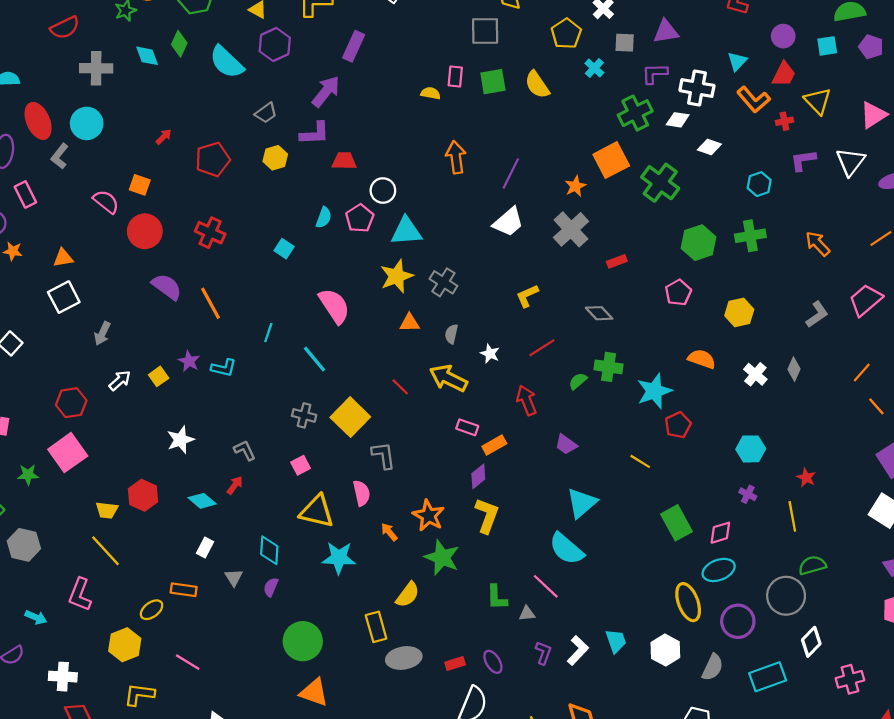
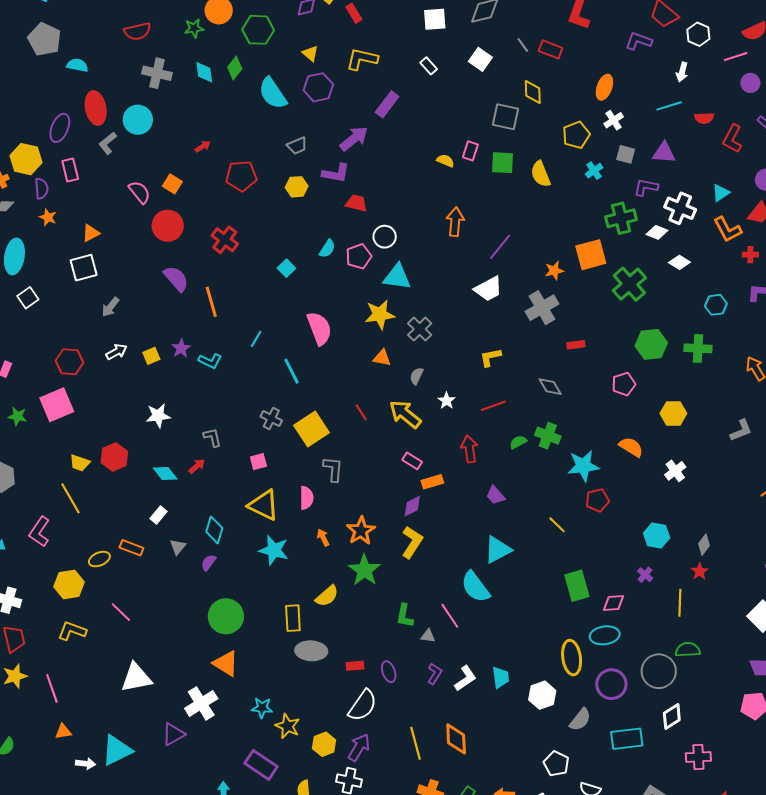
orange triangle: (63, 258) -> (91, 233), turned -30
gray diamond: (794, 369) -> (704, 545), moved

